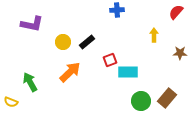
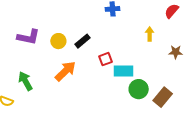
purple L-shape: (32, 24) -> (28, 37), moved
green circle: (141, 101) -> (139, 89), moved

